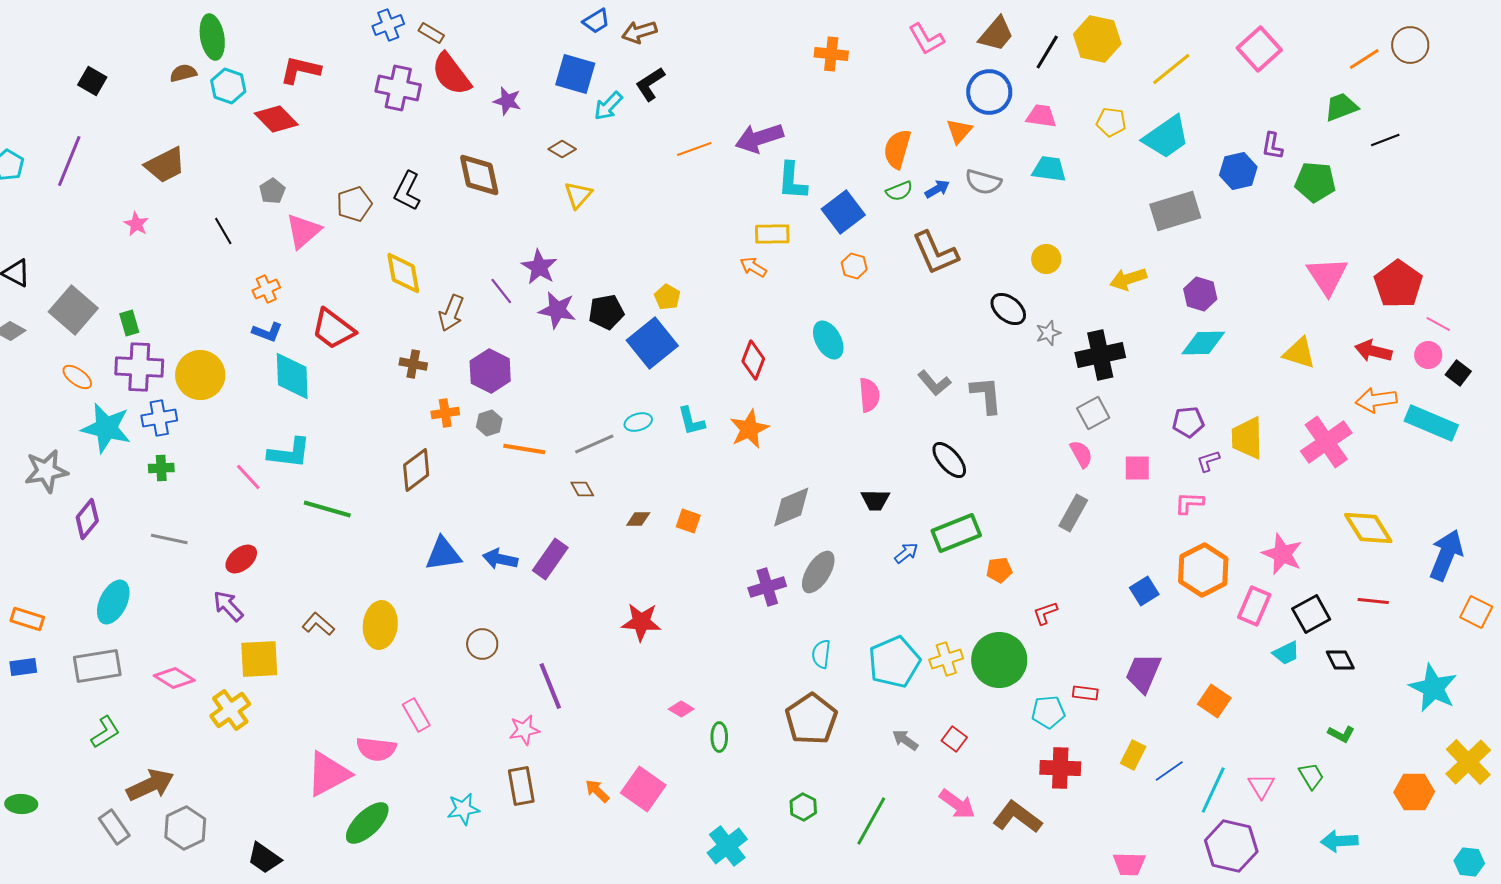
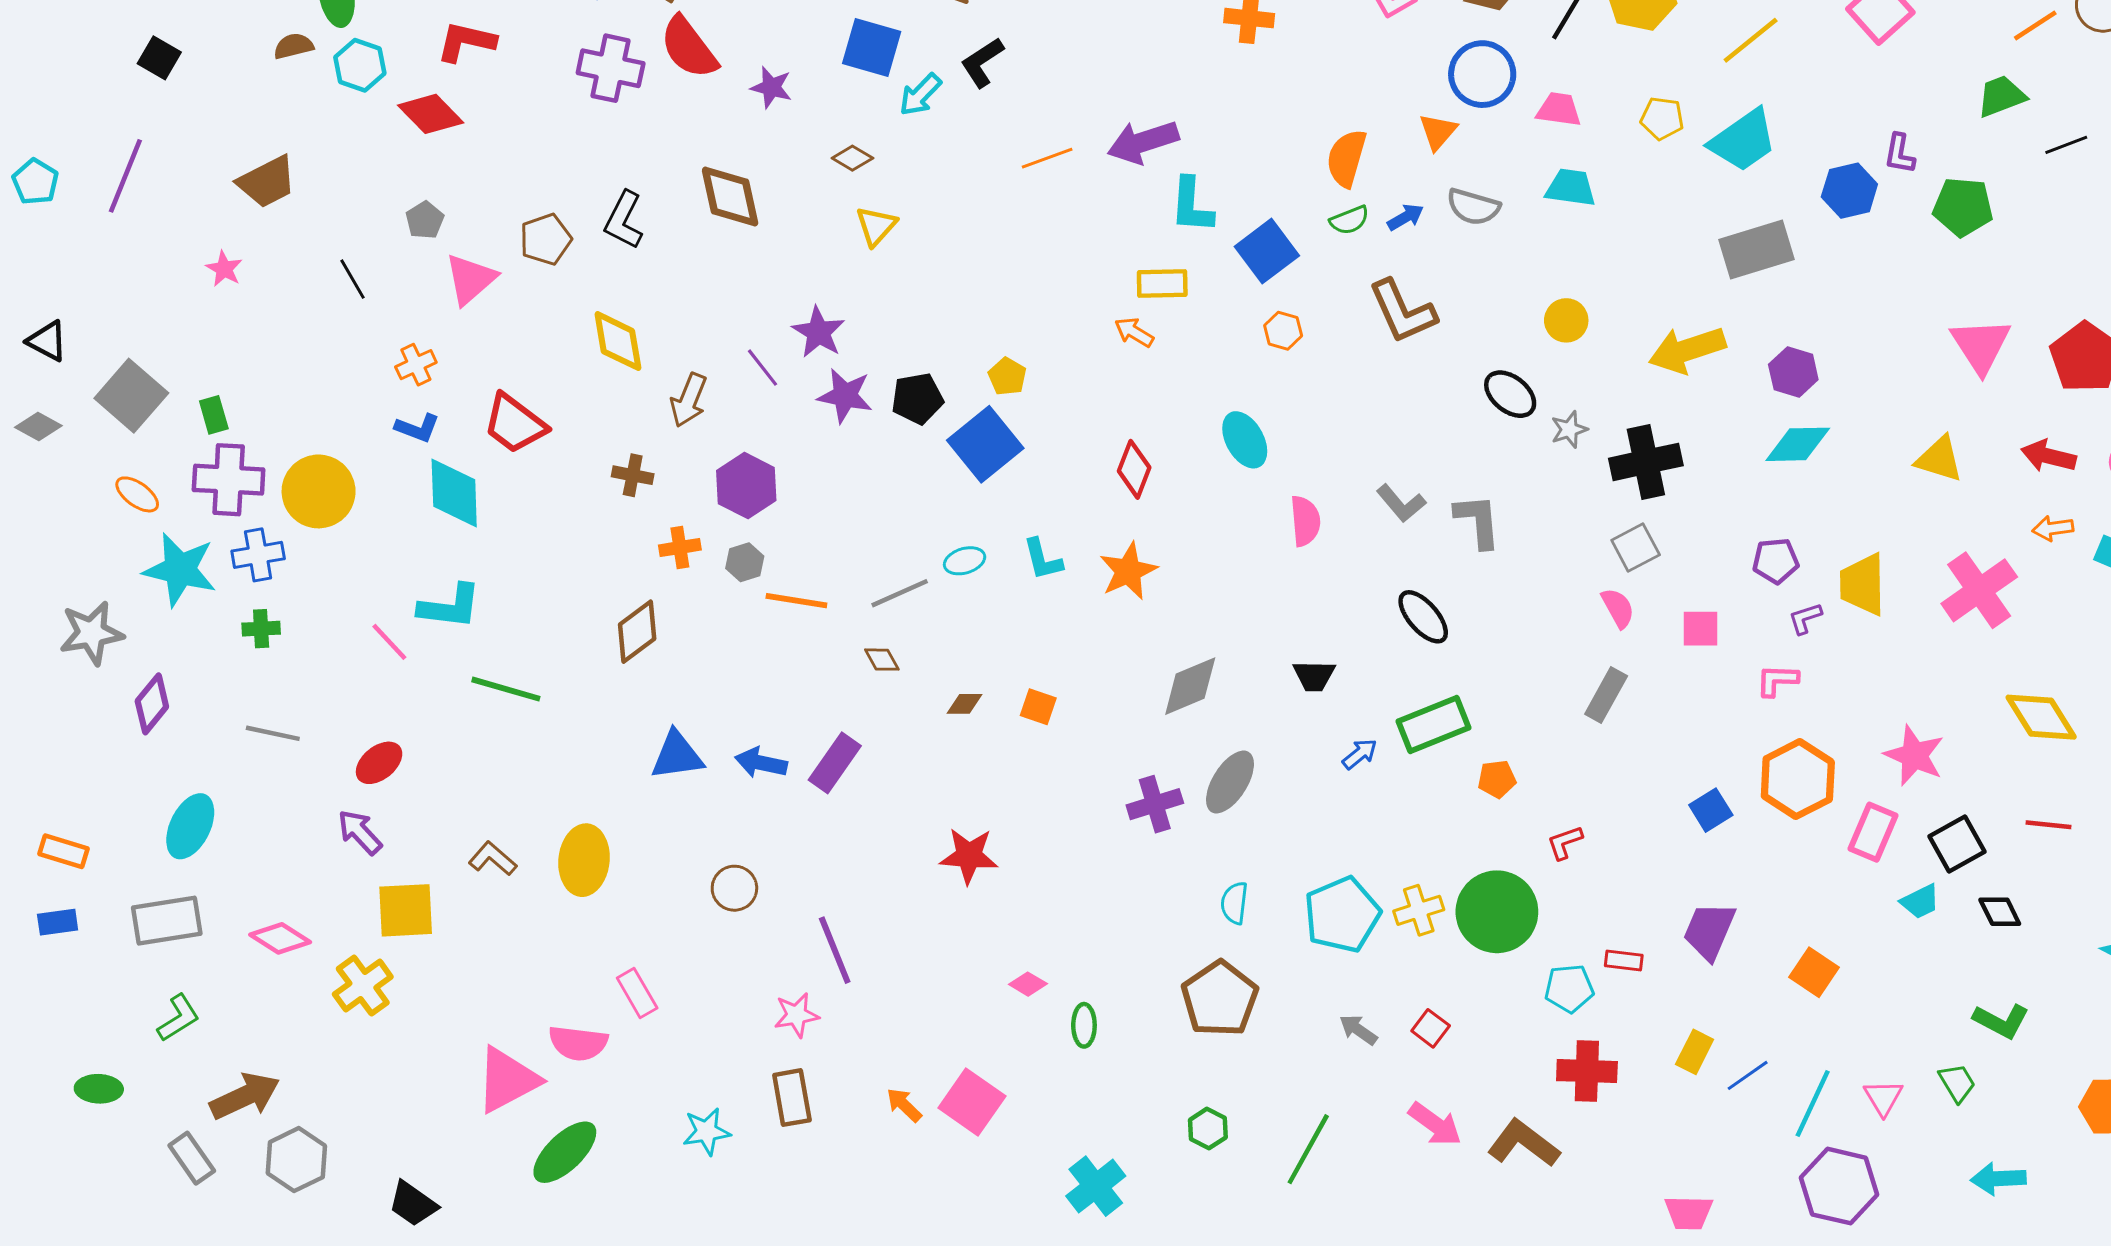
yellow arrow: (1128, 279) -> (1687, 350), size x1.4
orange arrow: (1376, 400) -> (2053, 528), size x0.7
green L-shape: (1341, 734) -> (2001, 1021), size x1.4
green ellipse: (21, 804) -> (99, 1089), moved

